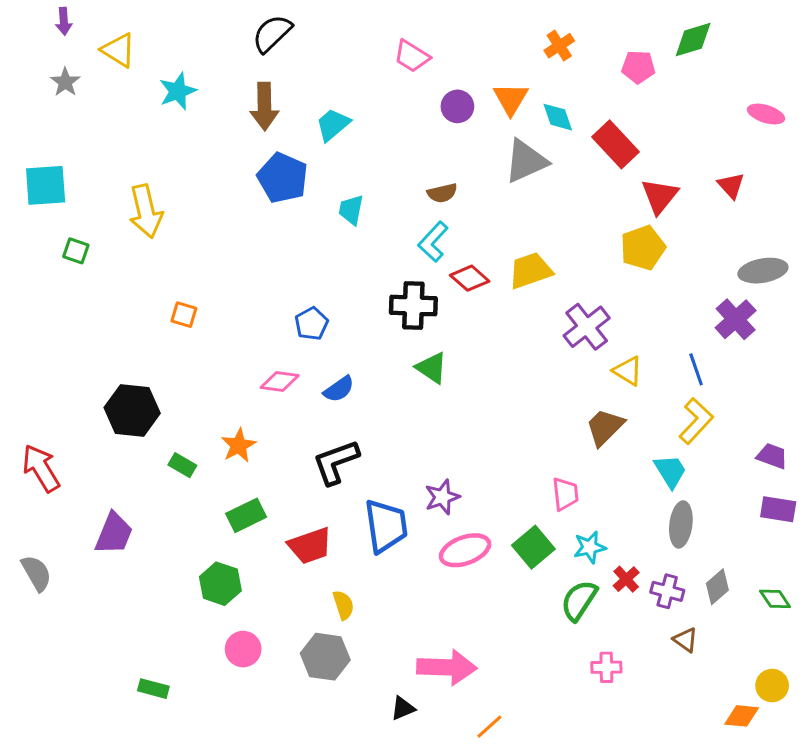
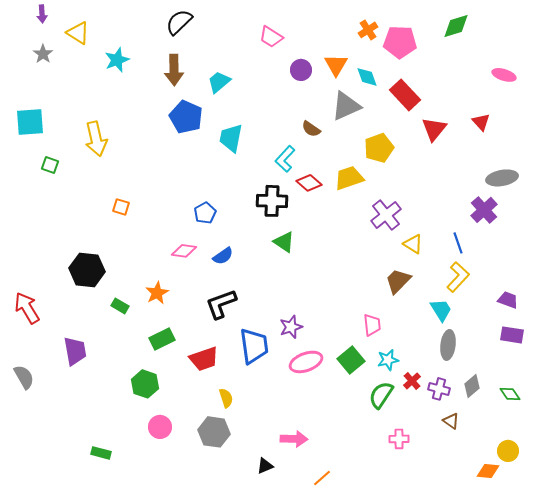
pink pentagon: (638, 67) -> (400, 42), moved, size x1.5
brown semicircle: (442, 193) -> (311, 129), moved, turned 48
cyan trapezoid: (351, 210) -> (231, 138), size x1.4
yellow pentagon: (643, 248) -> (379, 148), moved
purple trapezoid: (114, 534) -> (75, 351), turned -32
pink arrow: (447, 667) -> (294, 439), size x0.7

